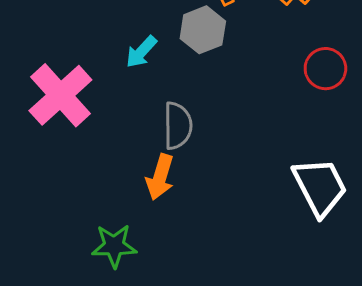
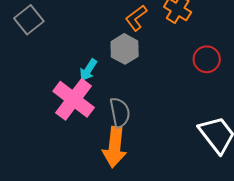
pink cross: (60, 95) -> (74, 99), moved
orange arrow: (160, 177) -> (115, 147), size x1.4

